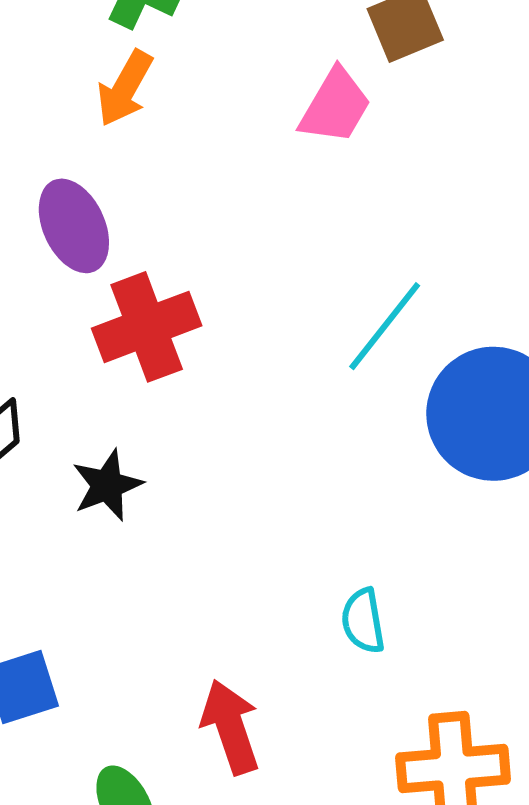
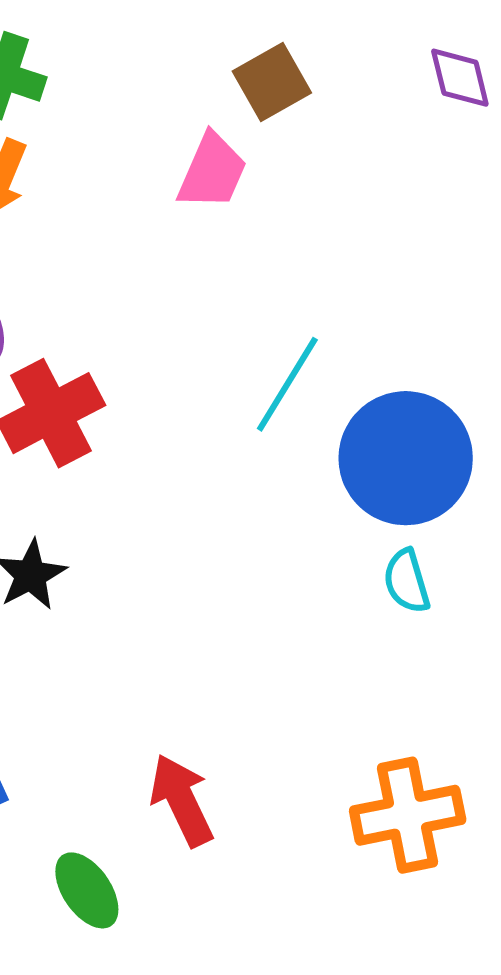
cyan semicircle: (363, 621) -> (407, 581), moved

